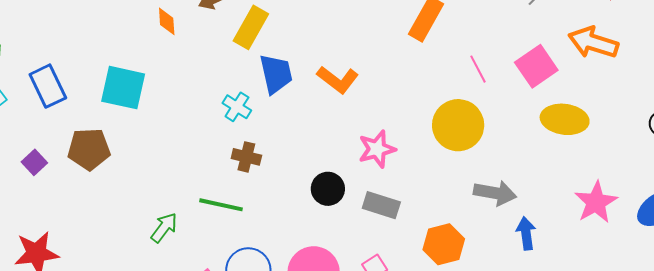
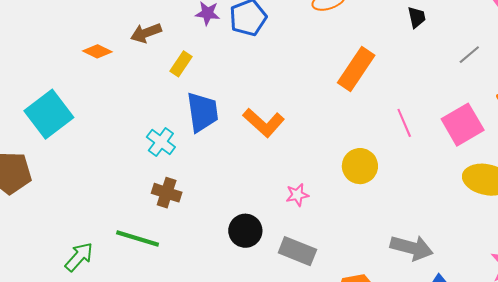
orange diamond: (167, 21) -> (97, 51), turned -64
yellow rectangle: (251, 27) -> (181, 64), size x0.6
cyan square: (123, 88) -> (49, 114), turned 36
yellow circle: (458, 125) -> (360, 166), moved, size x0.7
pink star: (377, 149) -> (297, 195), size x0.6

